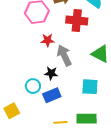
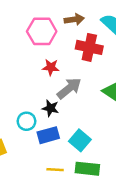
gray arrow: (64, 55) -> (69, 88), turned 70
cyan square: (90, 87) -> (80, 140), moved, turned 30

